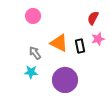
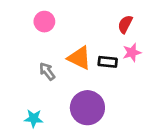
black rectangle: (80, 46) -> (108, 62), turned -72
cyan star: (31, 72) -> (34, 118), moved

